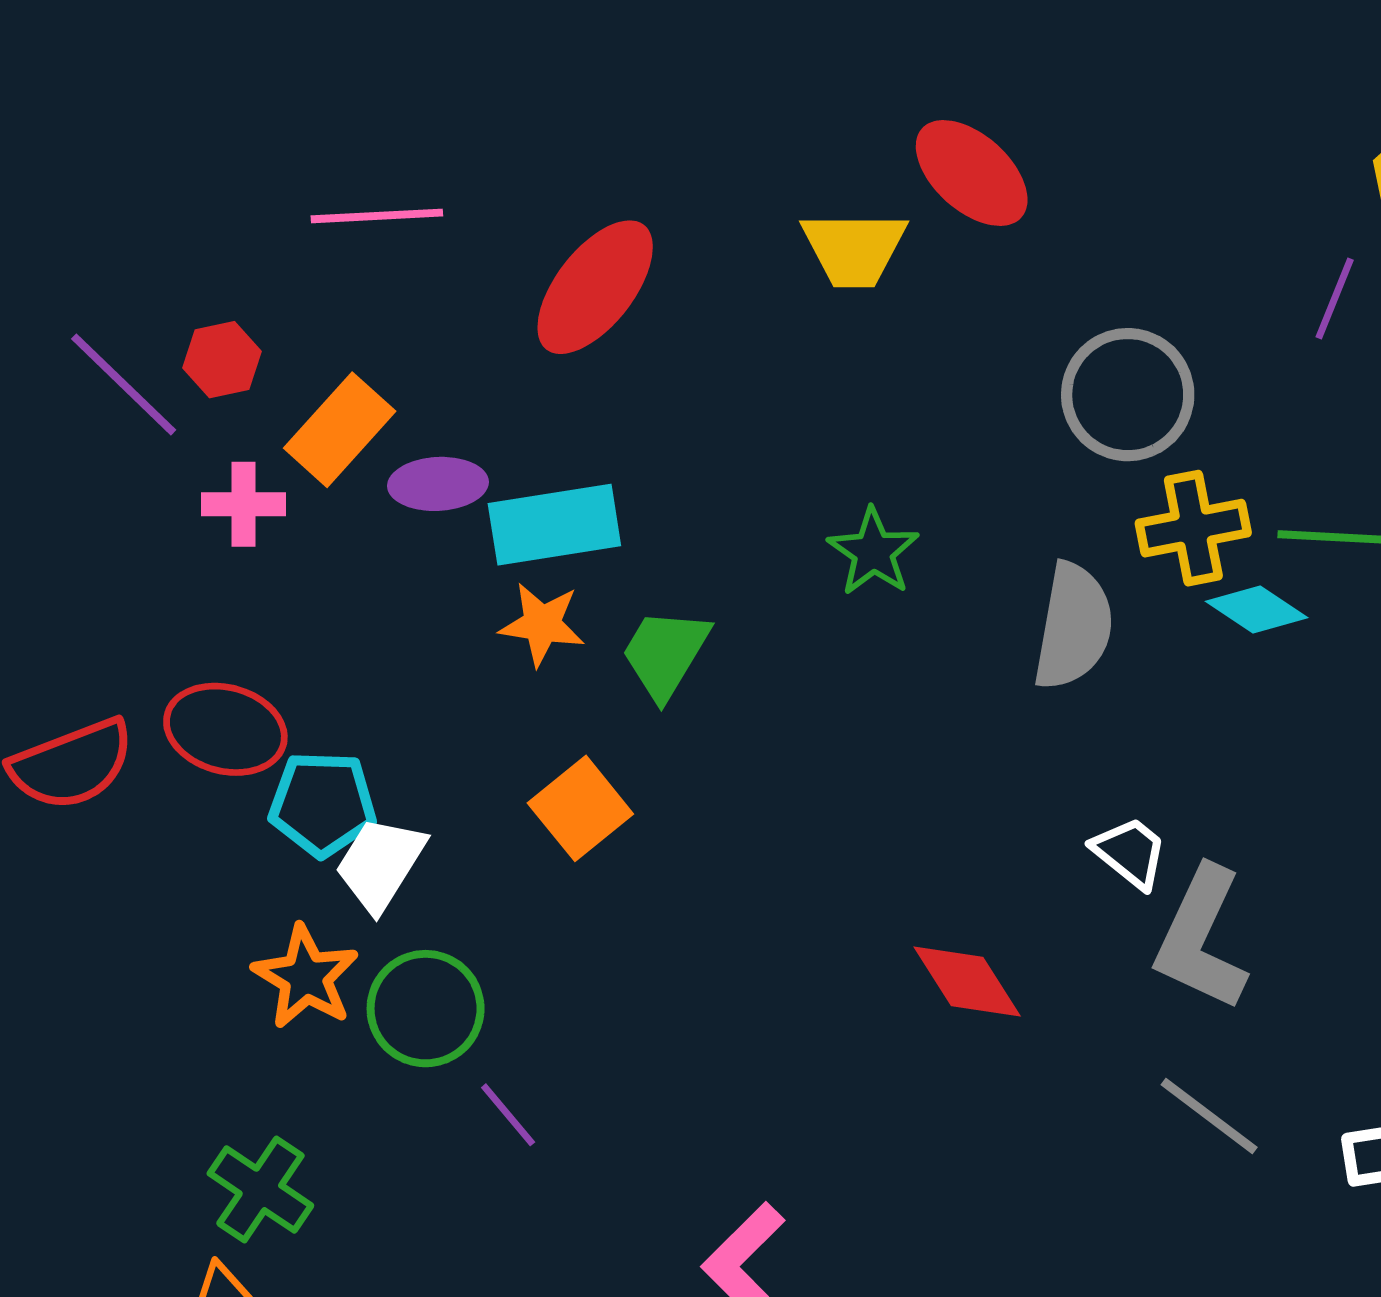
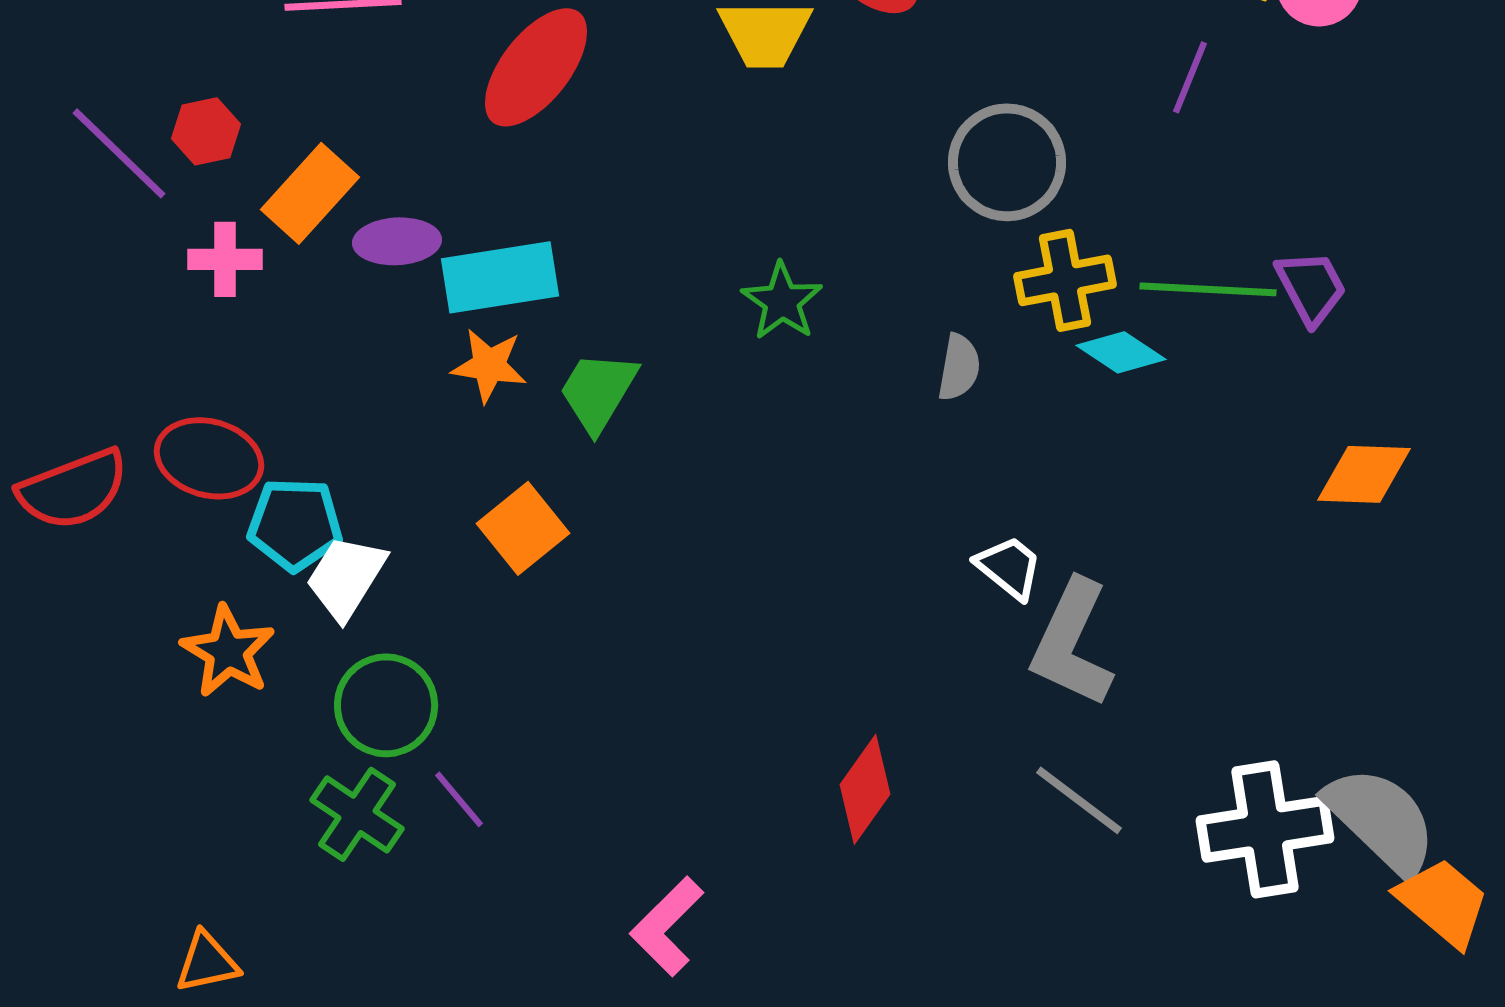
gray semicircle: (1073, 626) -> (959, 367), size x0.6
orange star: (306, 977) -> (228, 651), moved
red diamond: (967, 981) -> (865, 789), moved, turned 68
green cross: (260, 1189) -> (357, 814), moved

